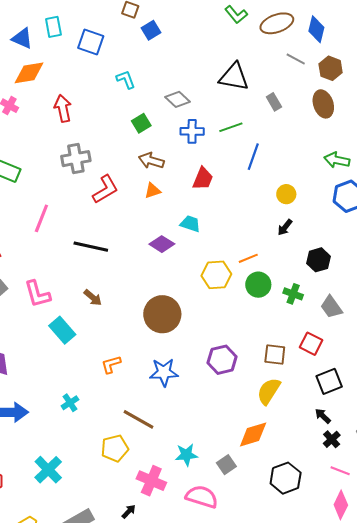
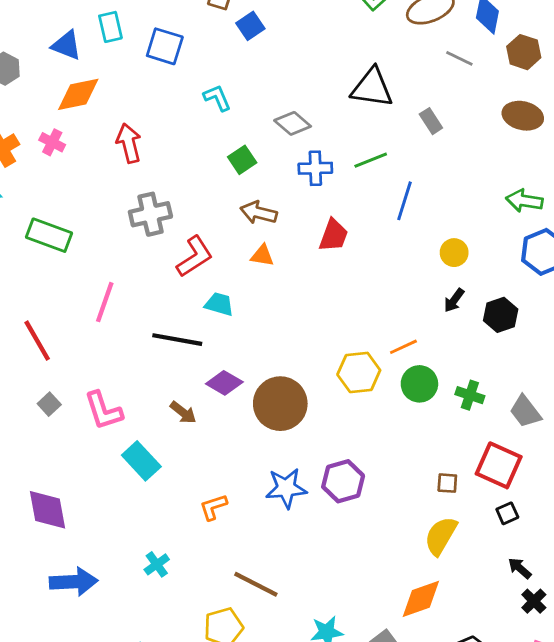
brown hexagon: (331, 68) -> (524, 52), moved
brown ellipse: (323, 104) -> (523, 116), moved, turned -56
orange triangle: (153, 191) -> (262, 256), turned 30
cyan trapezoid: (190, 224) -> (219, 304), moved
purple diamond: (162, 244) -> (224, 383), moved
black hexagon: (319, 260) -> (501, 315), moved
brown circle: (162, 314) -> (280, 404), moved
red square: (311, 344) -> (499, 465), size x1.4
brown square: (275, 355) -> (447, 483), size x0.7
purple hexagon: (222, 360) -> (343, 481), moved
blue star: (164, 372) -> (286, 488), moved
black square: (329, 381) -> (507, 513), moved, size x0.6

